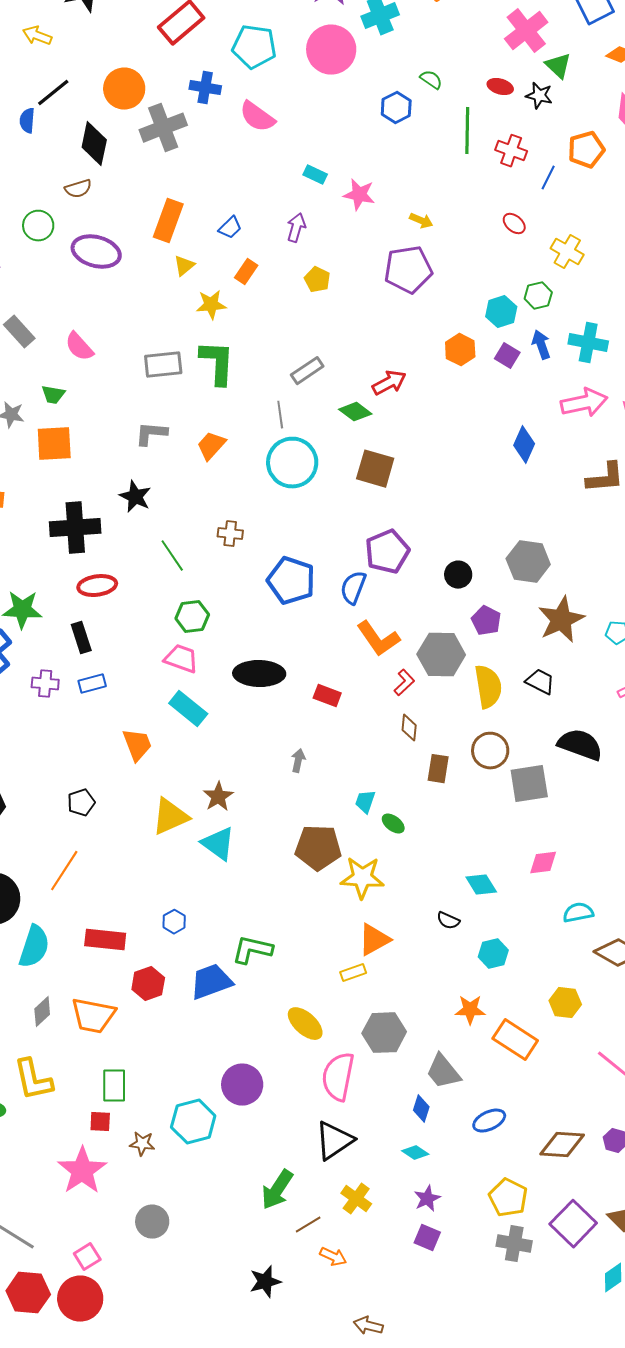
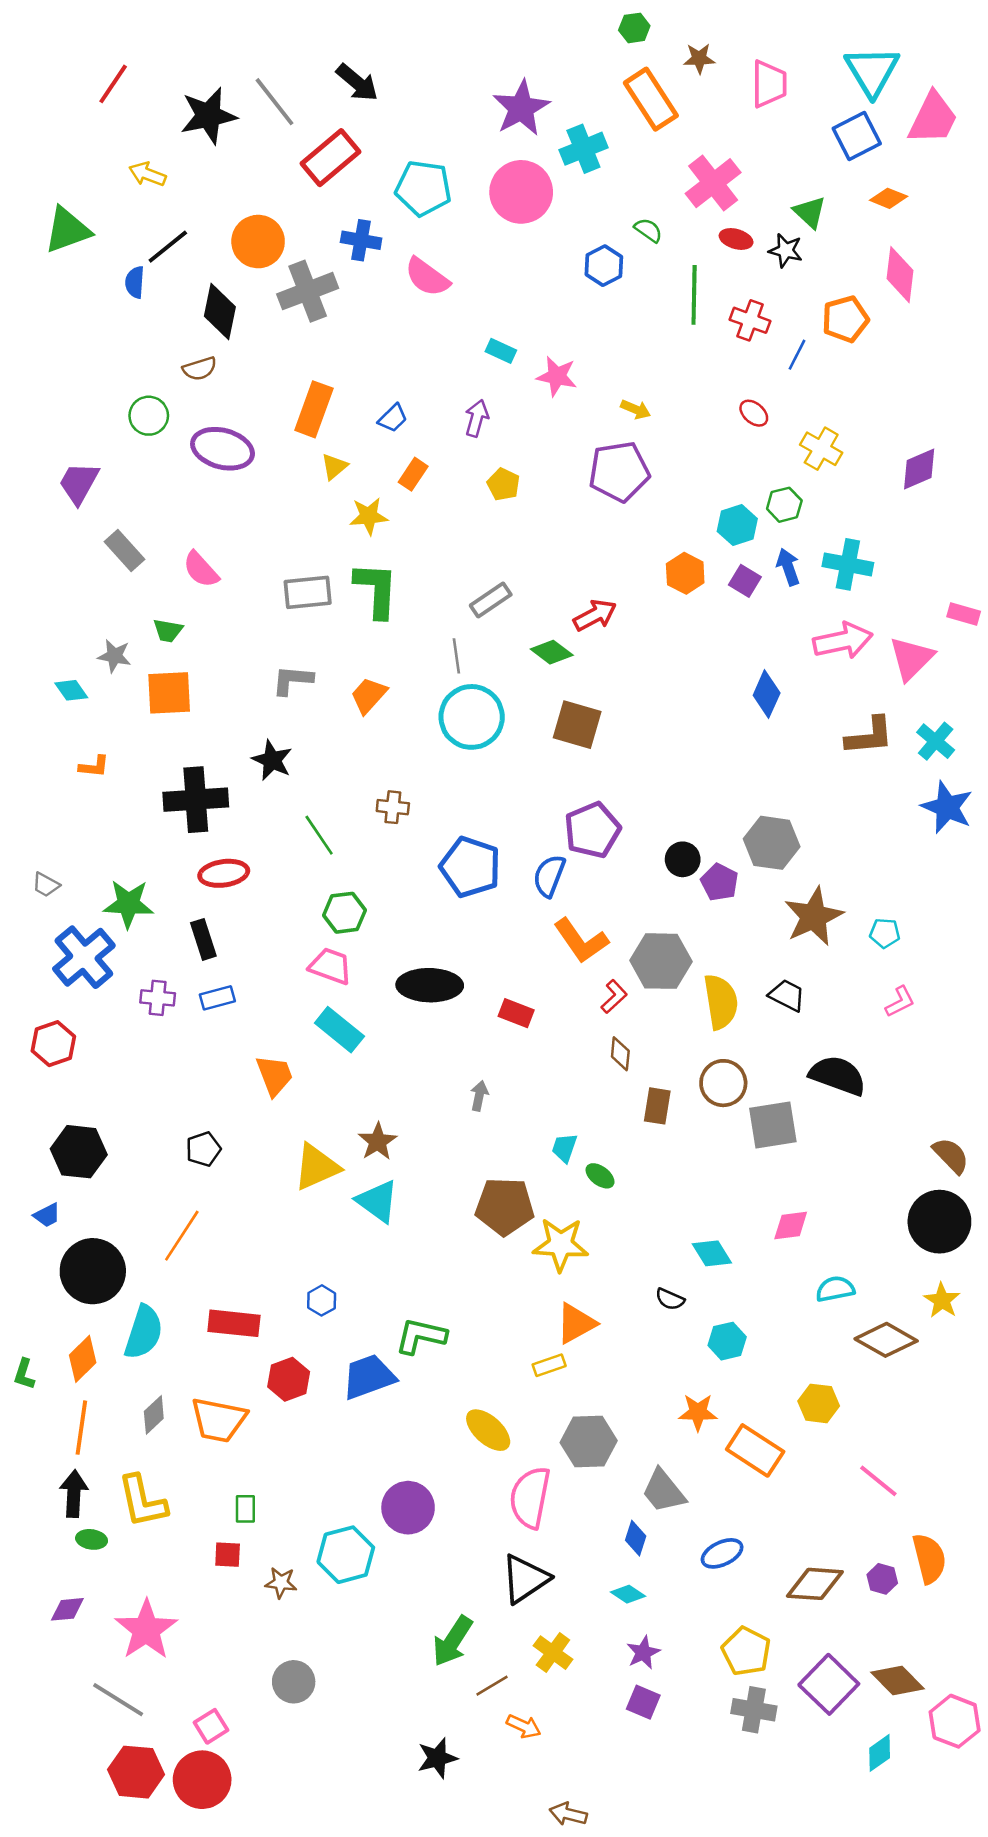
pink cross: (526, 31) -> (713, 183), moved
purple pentagon: (486, 621) -> (719, 882), moved
green rectangle: (114, 1086) -> (245, 1509), size x0.7
pink star: (82, 1171) -> (146, 1630), moved

